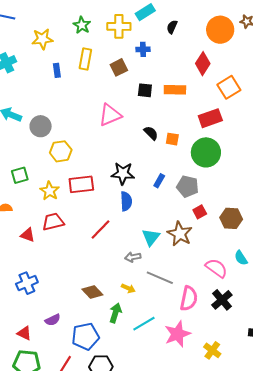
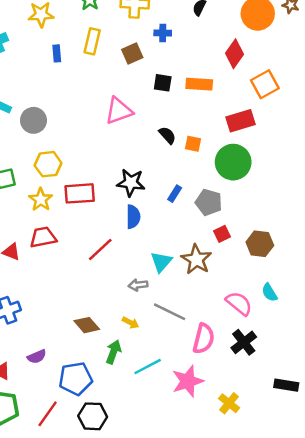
yellow hexagon: (61, 151) -> (48, 164), moved

